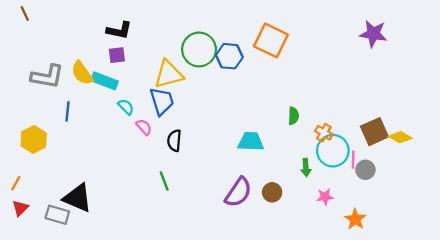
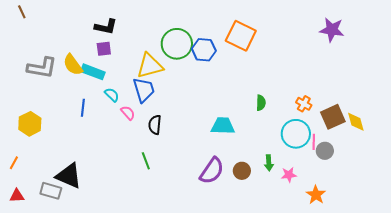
blue line: (67, 111) -> (83, 108), moved
orange cross: (324, 133) -> (304, 104), moved
yellow diamond: (400, 137) -> (356, 122), turned 45
green arrow: (306, 168) -> (269, 163), moved
red triangle: (20, 208) -> (17, 196), moved, turned 42

